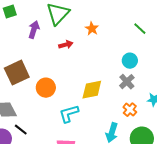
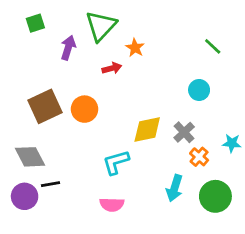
orange star: (92, 29) -> (135, 48), moved
gray cross: (127, 82) -> (184, 132), moved
orange circle: (46, 88) -> (85, 109), moved
black line: (21, 130) -> (50, 184), turned -48

